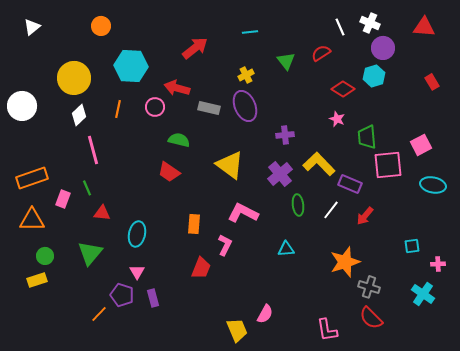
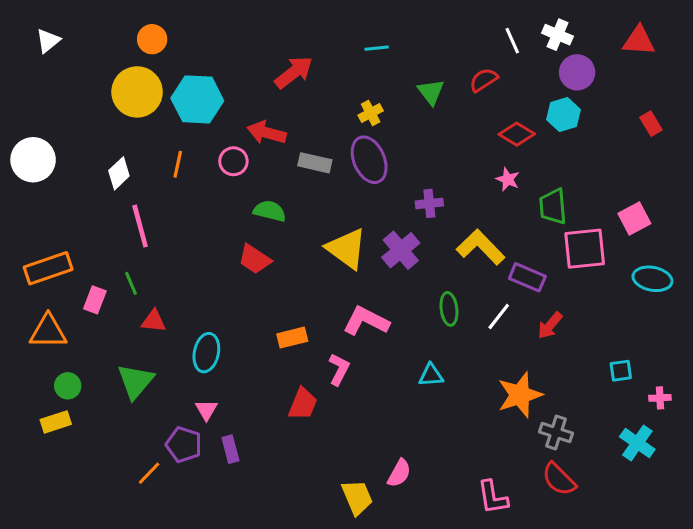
yellow circle: (74, 78) -> (137, 92), moved
purple cross: (280, 174) -> (401, 250), moved
orange rectangle: (194, 224) -> (292, 338), turned 72

